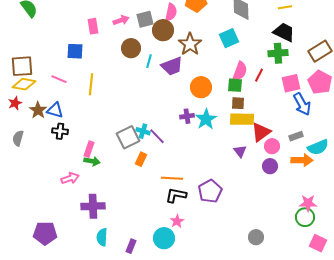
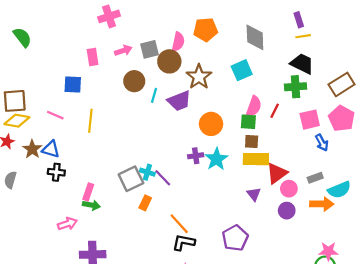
blue arrow: (302, 104) -> (322, 143), size x0.7
orange line: (172, 178) -> (179, 224), turned 45
purple pentagon: (210, 191) -> (235, 238), moved

